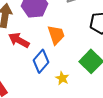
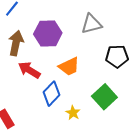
orange trapezoid: (56, 35) -> (69, 67), turned 80

